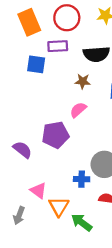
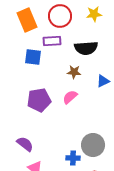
purple pentagon: (55, 135) -> (39, 100), moved
purple semicircle: (22, 150) -> (25, 144), moved

